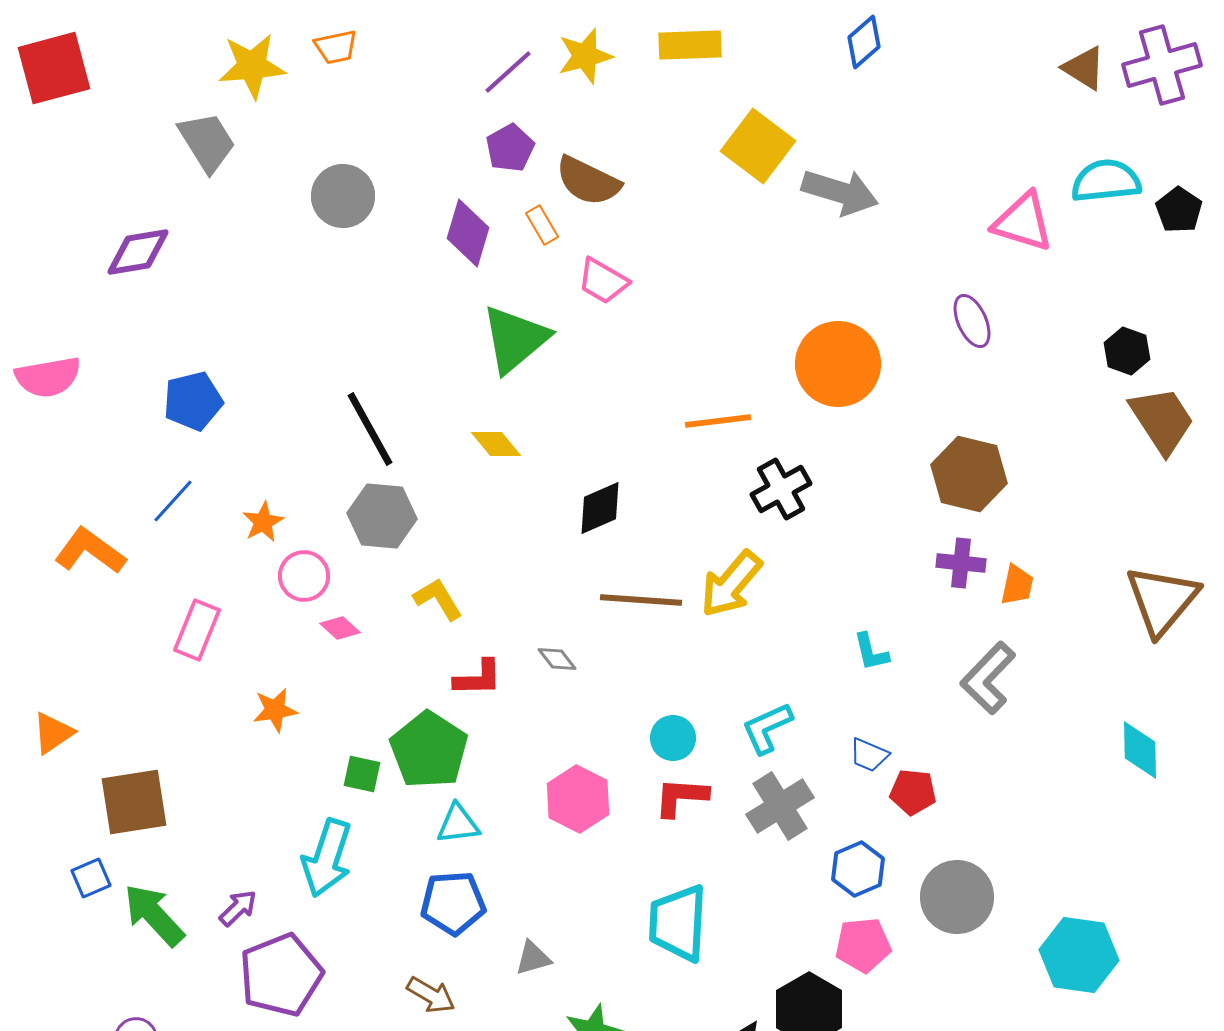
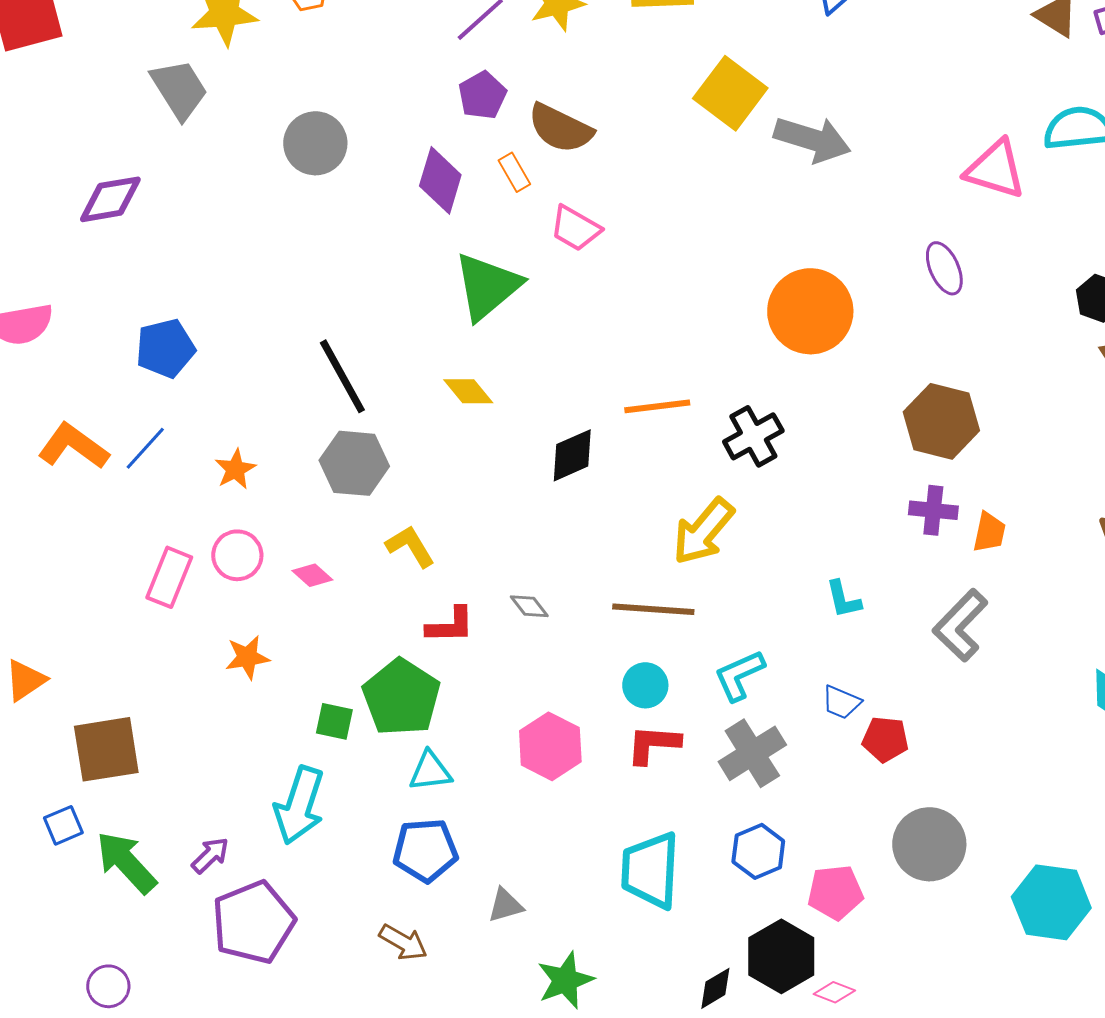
orange line: (718, 421) -> (657, 406), moved
orange L-shape: (90, 551) -> (73, 446), moved
pink circle: (304, 576) -> (237, 555), moved
brown line: (641, 600) -> (653, 609), moved
blue hexagon: (858, 869) -> (758, 851), moved

